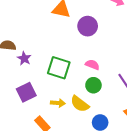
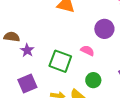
purple circle: (88, 26) -> (104, 29), moved
pink semicircle: (92, 65) -> (87, 51), moved

